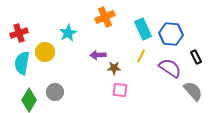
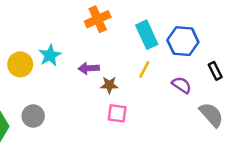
cyan star: (68, 33) -> (50, 55), moved
purple semicircle: (170, 68) -> (182, 85), size x0.7

